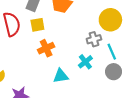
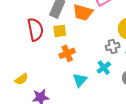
cyan triangle: (61, 76) -> (80, 80), turned -42

